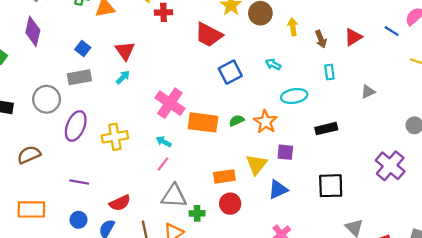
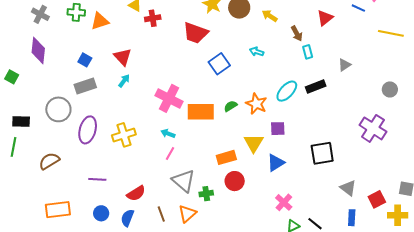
yellow arrow: (293, 27) -> (270, 16), turned -42
brown arrow: (321, 39) -> (297, 33), moved
cyan ellipse: (294, 96) -> (287, 91), moved, turned -30
black rectangle: (326, 129) -> (316, 87), moved
gray triangle: (174, 196) -> (183, 181), turned 45

